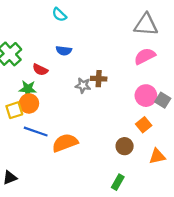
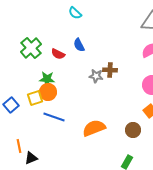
blue semicircle: (64, 51) -> (79, 45), turned 56
red semicircle: (40, 70) -> (58, 54), moved
orange semicircle: (65, 143) -> (94, 128), moved

